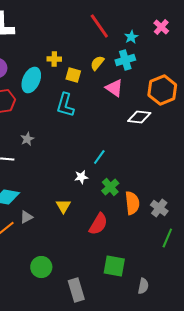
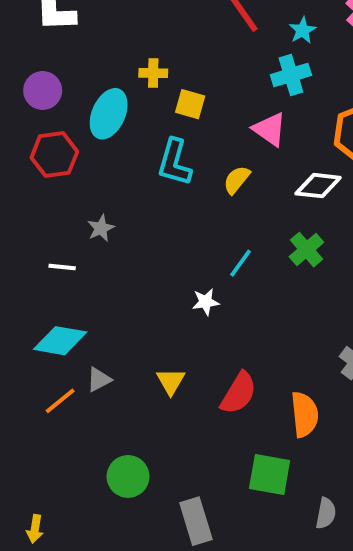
yellow semicircle: (97, 63) -> (237, 180), moved
green cross: (110, 187) -> (306, 250), moved
orange semicircle: (132, 203) -> (305, 414), moved
yellow triangle: (63, 206) -> (171, 381), moved

